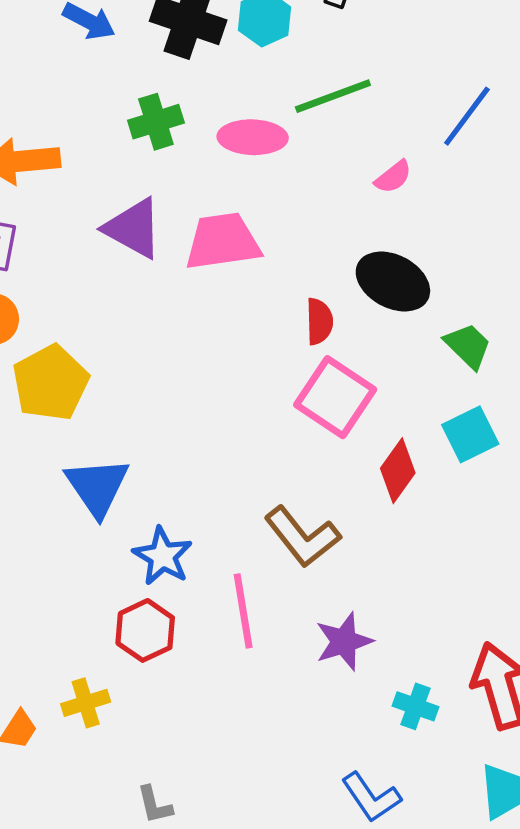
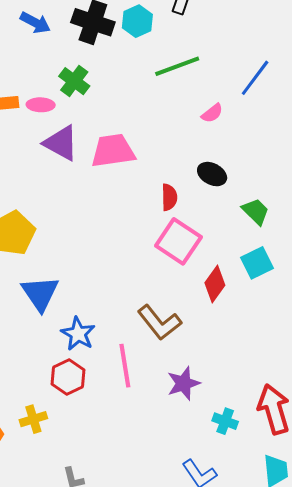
green cross: (156, 122) -> (74, 81), turned -36
pink ellipse: (253, 137) -> (41, 105), moved, size x0.7
black ellipse: (393, 281) -> (212, 174), size x0.7

